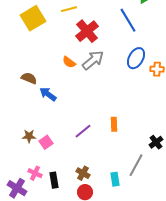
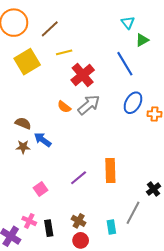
orange rectangle: (114, 124) -> (110, 171), size x1.6
brown star: (29, 136) -> (23, 147), moved

